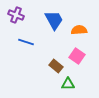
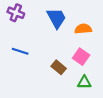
blue line: (26, 42) -> (20, 51), moved
green triangle: (68, 84) -> (84, 82), moved

